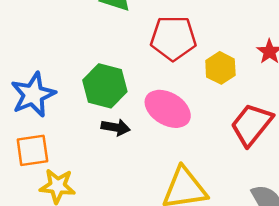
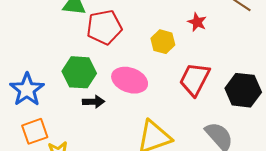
red pentagon: (173, 38) -> (104, 27), moved

